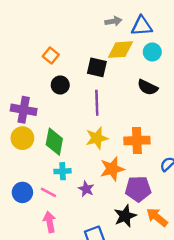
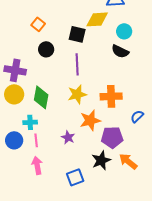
cyan circle: (152, 52) -> (124, 31), moved
cyan cross: (63, 171) -> (30, 122), moved
pink line: (48, 192) -> (36, 140), turned 56

